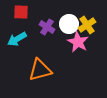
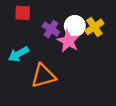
cyan arrow: (17, 39) -> (18, 54), moved
pink star: (78, 42) -> (68, 41), moved

